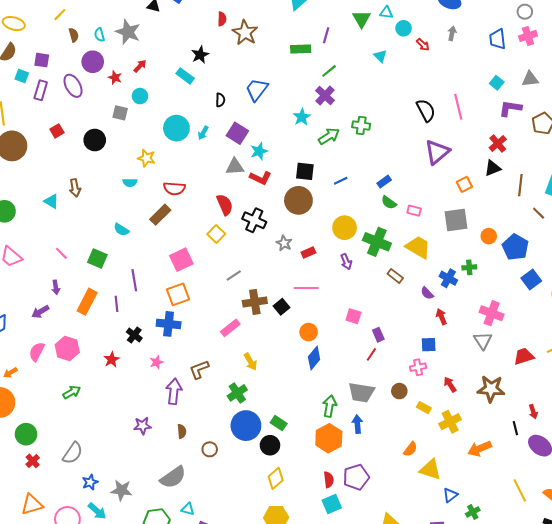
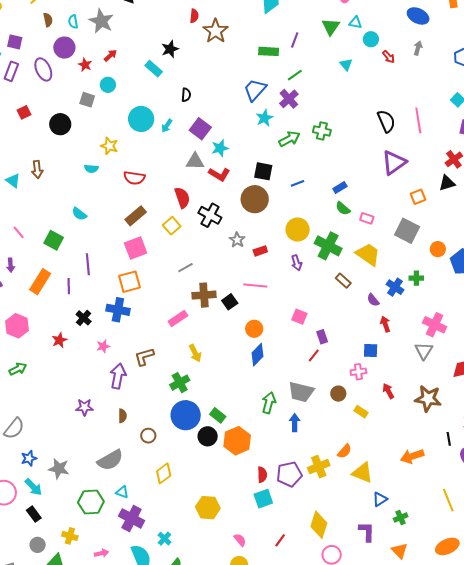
blue trapezoid: (257, 90) -> (255, 90), moved
brown rectangle: (160, 215) -> (136, 216), moved
gray square: (456, 220) -> (407, 231), turned 30
yellow cross: (450, 422) -> (319, 467), moved
orange hexagon: (329, 438) -> (237, 441), moved
yellow diamond: (276, 478) -> (164, 473), moved

